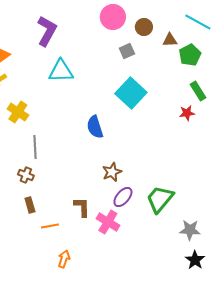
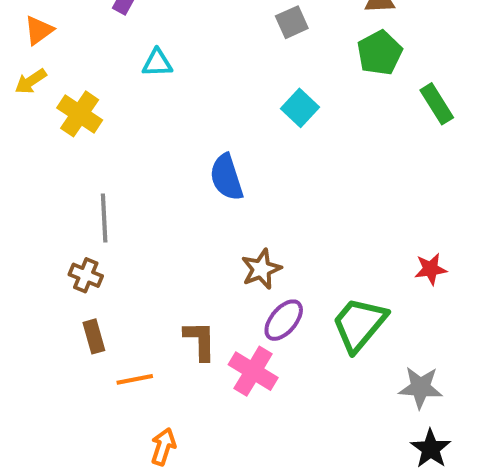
green pentagon: (190, 55) -> (380, 53), moved
cyan triangle: (61, 71) -> (157, 63), size x0.6
cyan square: (131, 93) -> (300, 108), size x0.6
yellow cross: (18, 112) -> (80, 114), moved
red star: (187, 113) -> (431, 269), moved

